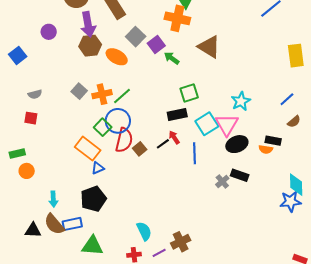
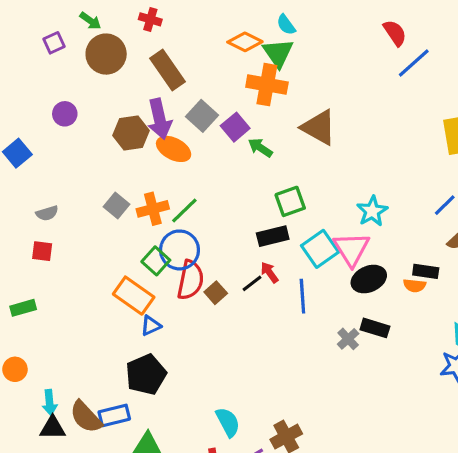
purple arrow: (88, 24) -> (159, 119), moved
orange circle: (27, 171) -> (15, 369), moved
cyan arrow: (53, 199) -> (50, 403), moved

